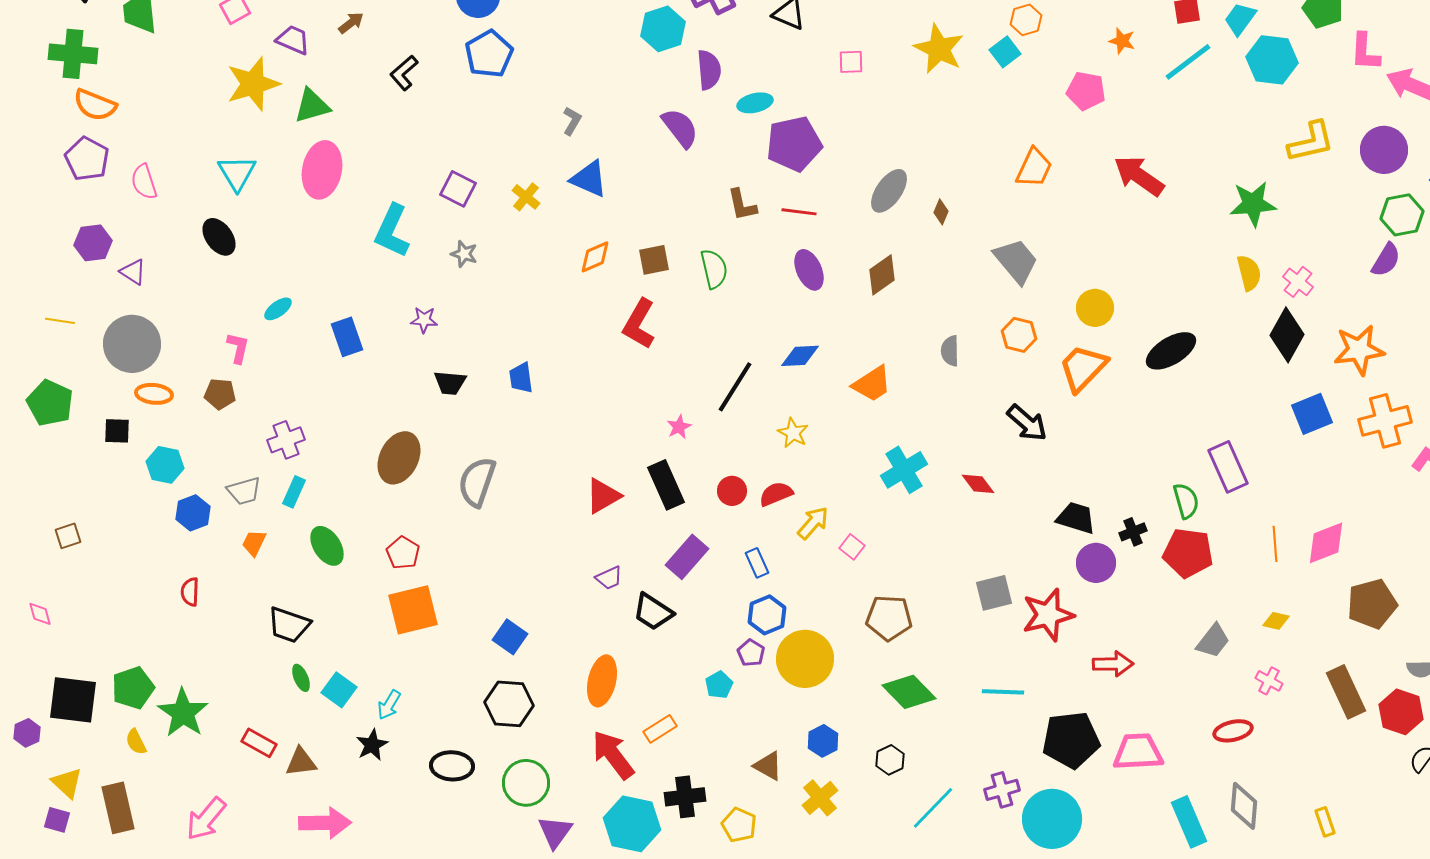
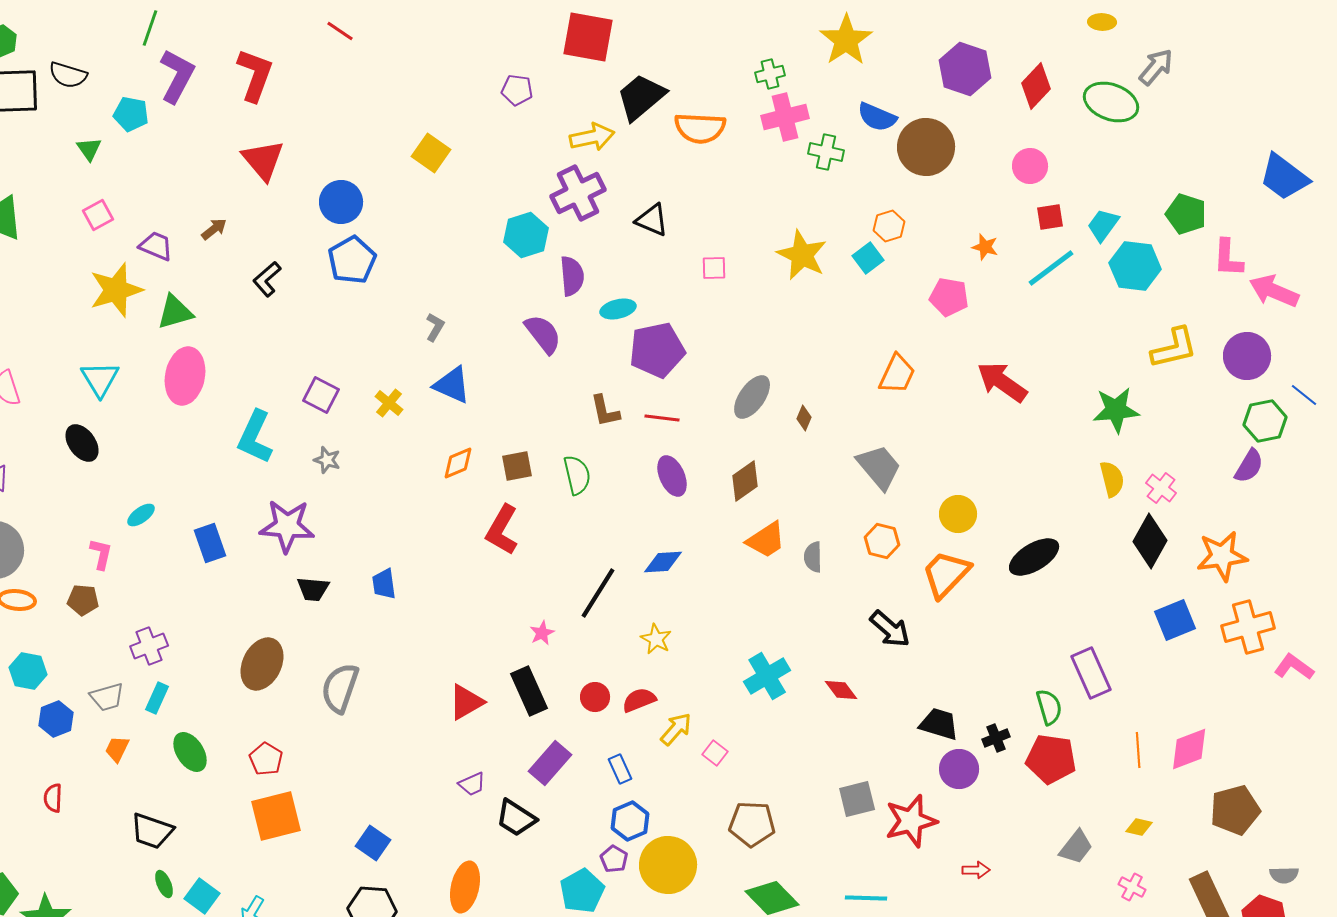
purple star: (424, 320) -> (287, 526), size x2.0
orange trapezoid: (872, 384) -> (766, 540), moved
red arrow: (1113, 664) -> (976, 870), size x0.7
cyan pentagon: (719, 685) -> (582, 891), size x1.6

